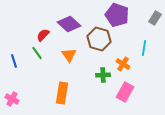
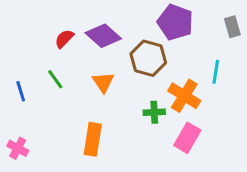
gray rectangle: (155, 18) -> (232, 27), turned -48
red semicircle: (43, 35) -> (64, 39), moved
orange cross: (123, 64) -> (184, 96), size x1.5

